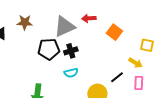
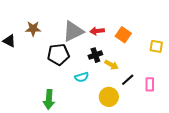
red arrow: (89, 18) -> (97, 31), moved
black cross: (71, 51) -> (95, 55), moved
yellow arrow: (135, 63) -> (111, 65), moved

